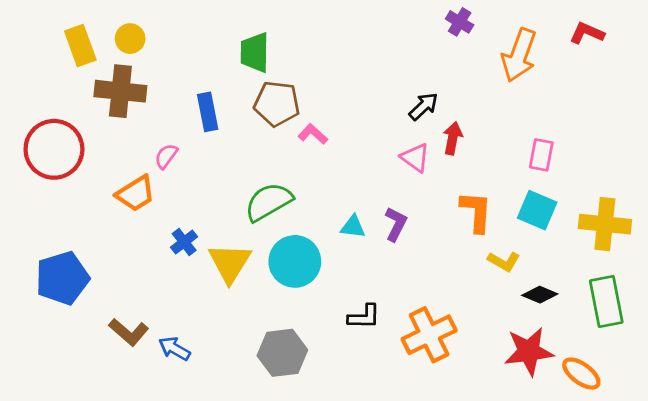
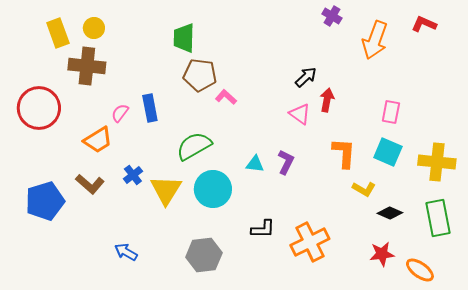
blue rectangle: (208, 112) -> (150, 108), moved
brown L-shape: (129, 332) -> (90, 184), moved
red star: (529, 351) -> (382, 254), size x0.7

